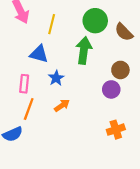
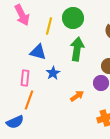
green circle: (95, 21) -> (73, 18), moved
orange arrow: (62, 106) -> (77, 96), moved

